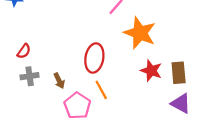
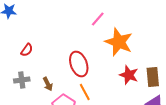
red semicircle: (24, 51) -> (27, 50), moved
red ellipse: (94, 58) -> (79, 64), turned -30

